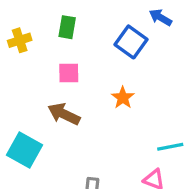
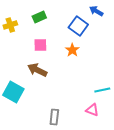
green rectangle: (67, 27) -> (39, 17), turned 56
orange star: (123, 98) -> (72, 50), moved

